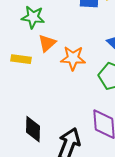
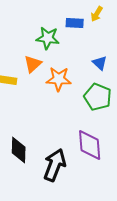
green star: (33, 17) -> (48, 38), moved

